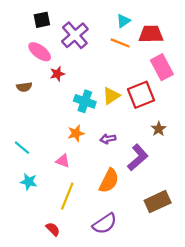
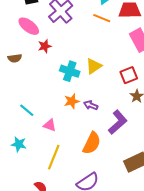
red square: (141, 95) -> (129, 75), moved, size x0.7
orange star: (76, 133) -> (72, 101), moved
purple arrow: (108, 139) -> (91, 105), turned 32
cyan line: (22, 148) -> (27, 110), moved

